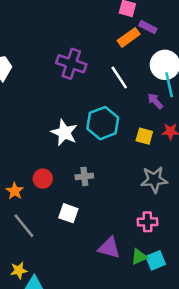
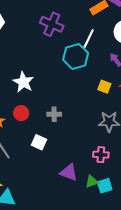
white line: (119, 77) -> (89, 39), turned 54
cyan hexagon: (103, 123) -> (76, 56), moved
white star: (64, 133) -> (23, 82), moved

